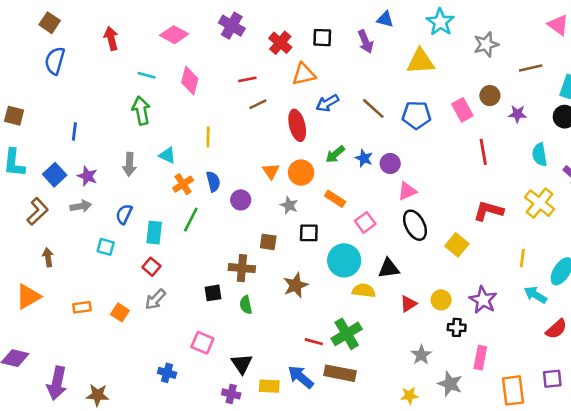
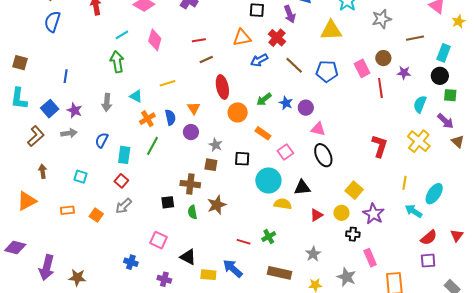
red cross: (280, 43) -> (277, 38), moved
cyan line: (147, 75) -> (122, 35), turned -48
red ellipse: (297, 125) -> (222, 87), moved
yellow line: (208, 137) -> (167, 83), turned 70
red line: (483, 152) -> (380, 88), moved
cyan semicircle: (540, 155) -> (420, 104), turned 30
orange triangle: (271, 171) -> (194, 108), moved
pink triangle: (407, 191) -> (318, 129), turned 35
gray star: (289, 205) -> (216, 145), moved
red L-shape: (488, 211) -> (380, 146), turned 90
yellow square: (457, 245) -> (354, 190), moved
cyan square: (106, 247) -> (80, 177), moved
brown star: (296, 285) -> (217, 205), moved
green cross: (347, 334) -> (269, 237), size x0.6
gray star: (421, 355) -> (313, 254), moved
pink rectangle: (480, 358) -> (370, 258), turned -36
black triangle: (242, 364) -> (188, 257), turned -30
brown rectangle: (340, 373) -> (280, 273), moved
purple square: (552, 379) -> (428, 261), moved
purple cross: (231, 394) -> (164, 279), moved

